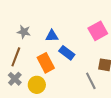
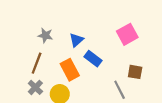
blue triangle: (52, 36) -> (76, 40), turned -40

